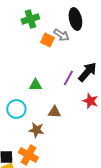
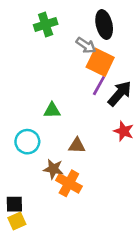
orange square: (47, 40) -> (100, 62), moved, size x1.5
purple line: (68, 78) -> (99, 86), moved
orange cross: (28, 155) -> (69, 183), moved

